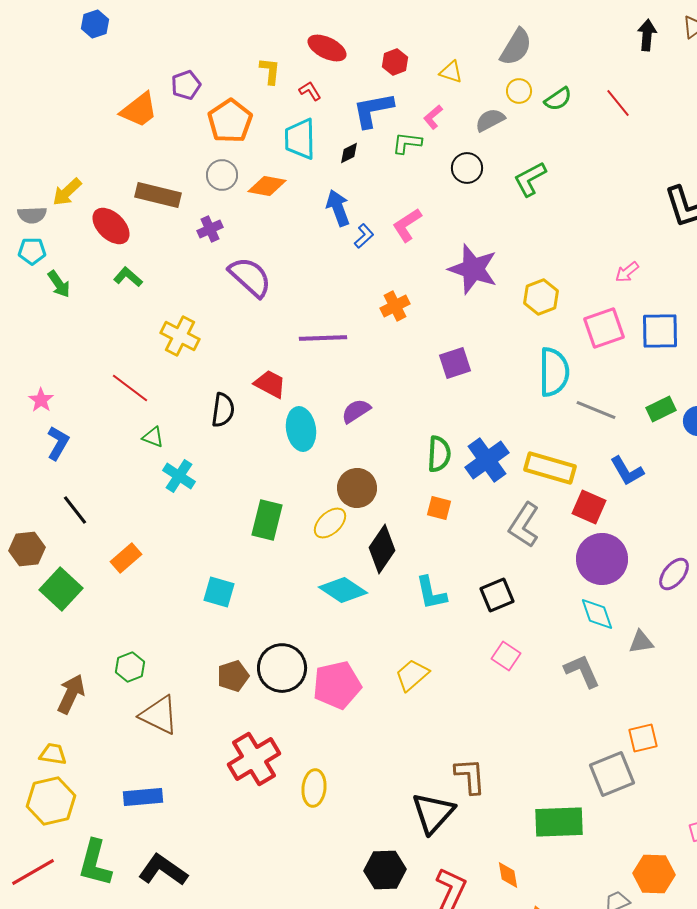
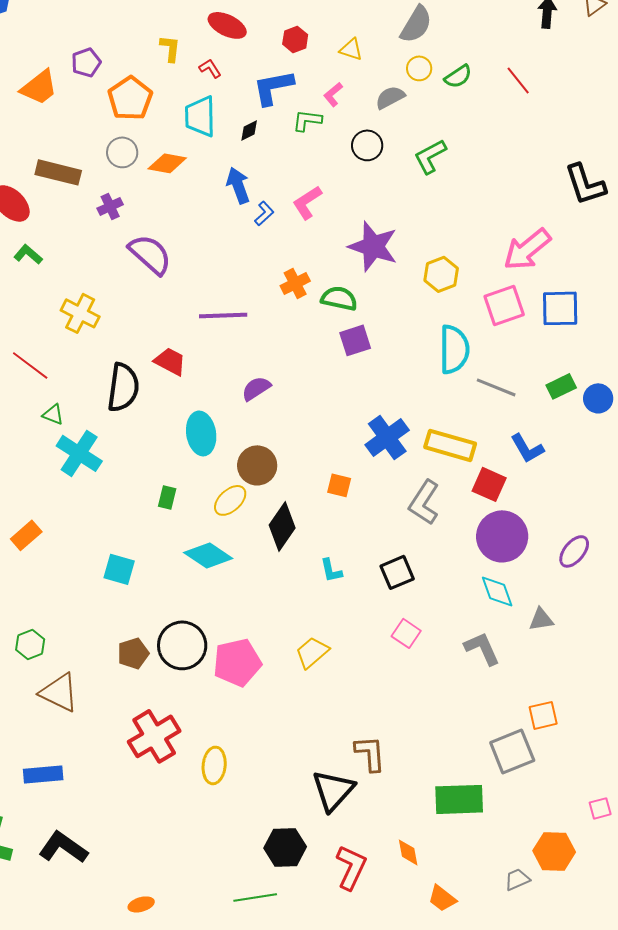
pink arrow: (627, 272) -> (527, 249), size x2.0
black semicircle: (223, 410) -> (123, 387), size x1.4
cyan ellipse: (301, 429) -> (201, 433), moved
green semicircle: (439, 454) -> (339, 298), moved, turned -81
cyan cross: (179, 476) -> (79, 453), size x1.4
green rectangle: (267, 520) -> (167, 497), size x0.6
cyan diamond: (343, 590) -> (208, 555), moved
cyan L-shape: (431, 593) -> (331, 570), size x0.7

